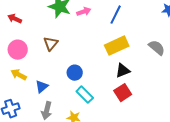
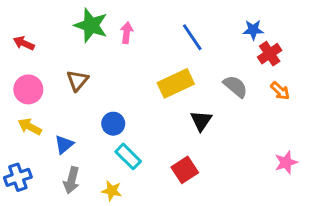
pink arrow: (84, 12) -> (127, 33), turned -64
blue line: (116, 15) -> (192, 37), moved, turned -60
black triangle: (123, 71) -> (201, 121), moved, turned -35
red square: (123, 93) -> (185, 170), moved

